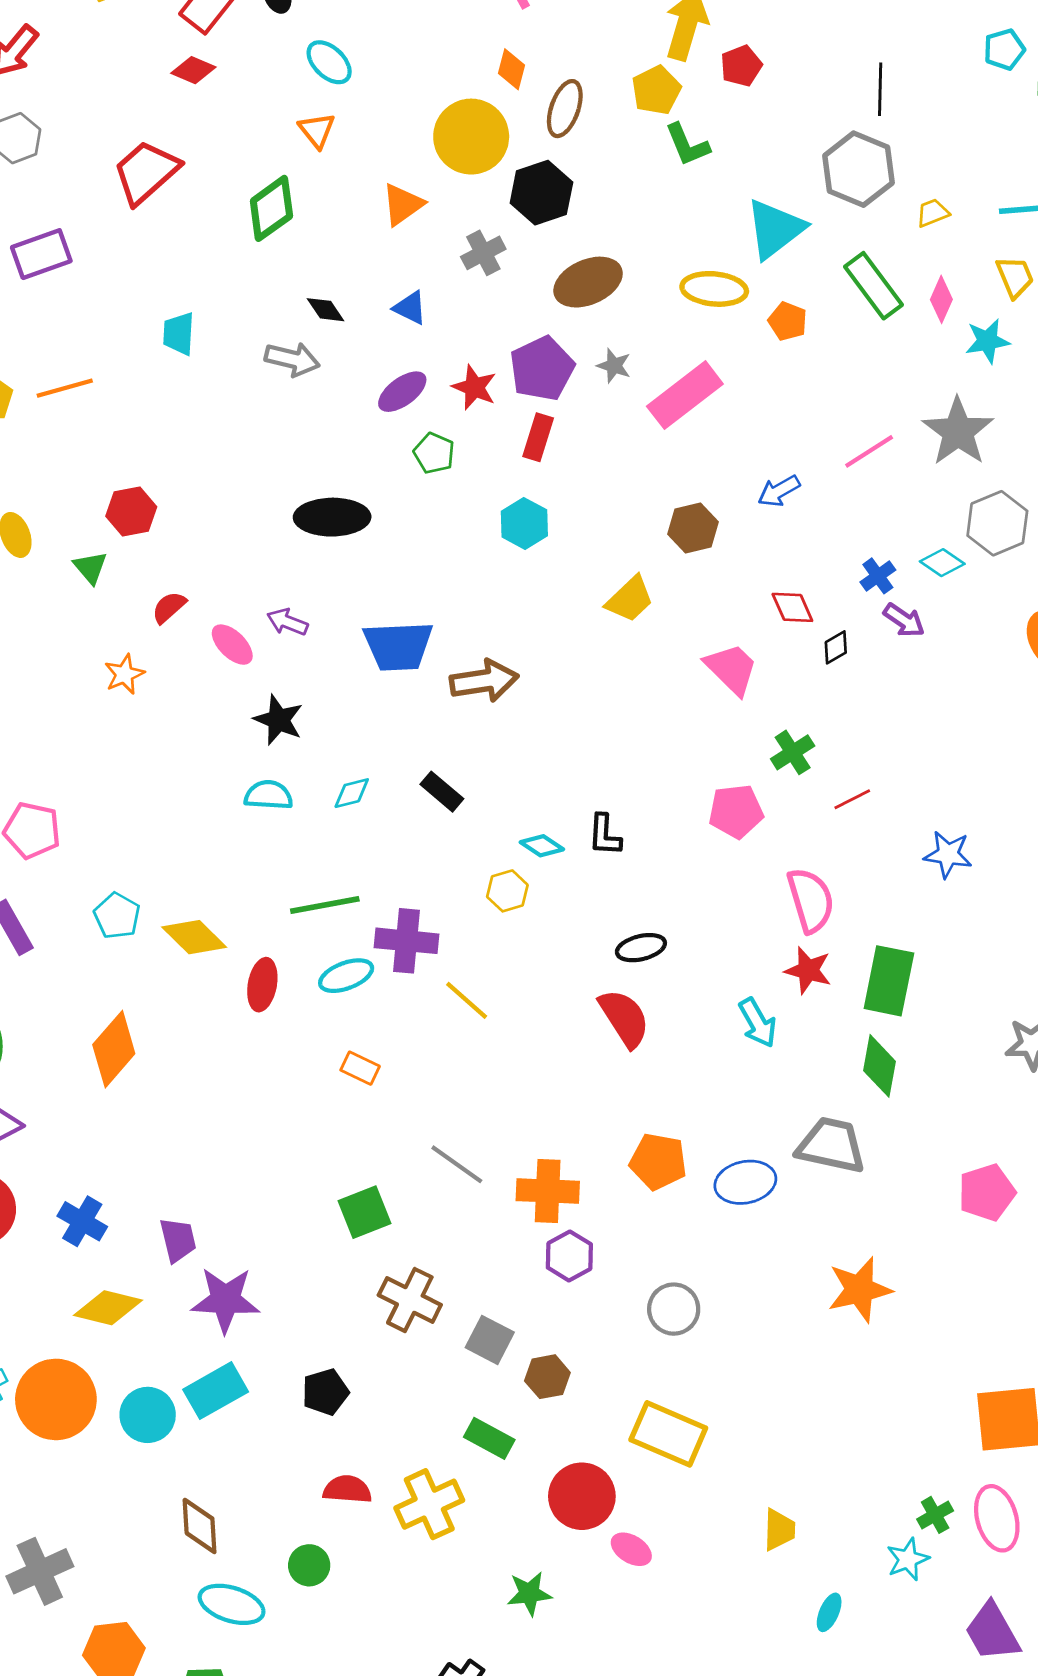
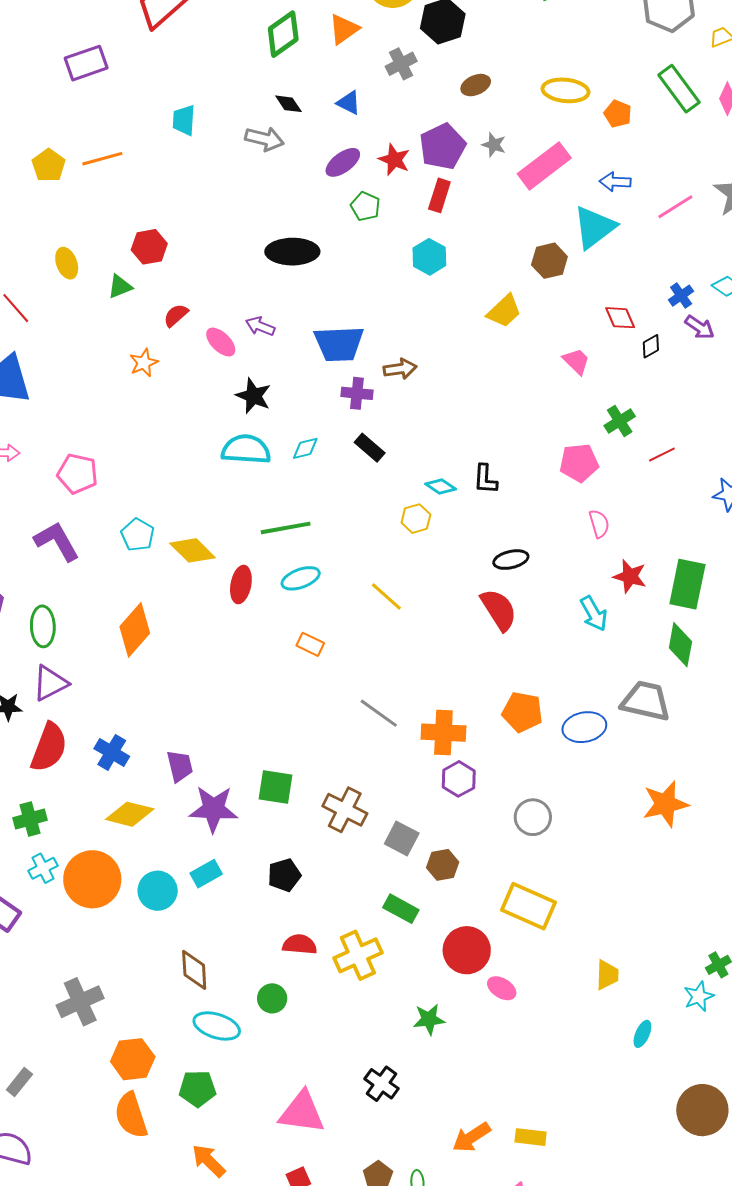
green diamond: (271, 208) -> (283, 34), moved
cyan triangle: (775, 229) -> (594, 227), moved
brown ellipse: (588, 282) -> (476, 85), size x0.6
blue arrow: (779, 491) -> (615, 182), moved, turned 32
green triangle: (90, 567) -> (120, 287), turned 48
pink trapezoid: (731, 669) -> (576, 361), size x0.7
brown arrow: (484, 681) -> (400, 369), size x0.7
cyan semicircle: (268, 795) -> (246, 449), size x1.4
pink semicircle: (811, 900) -> (599, 524), moved, size x0.6
purple cross: (406, 941) -> (357, 393), moved, size x0.7
green square: (364, 1212) -> (275, 787), moved, turned 30
cyan rectangle: (216, 1391) -> (206, 874), size x0.7

